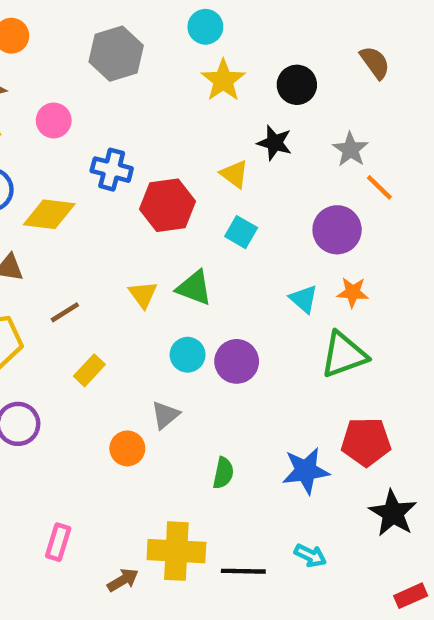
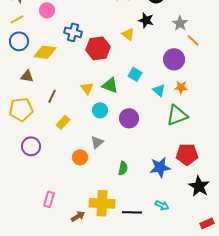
cyan square: (241, 232) -> (135, 74), moved
brown line: (65, 312) -> (52, 96), turned -32
cyan circle: (188, 355) -> (100, 110), moved

